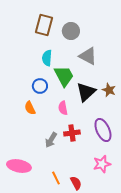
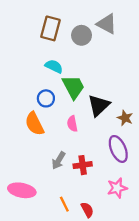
gray triangle: (88, 56) -> (107, 24), moved
cyan semicircle: (47, 58) -> (54, 66), turned 112
brown star: (109, 90) -> (125, 118), moved
orange semicircle: (30, 108) -> (34, 124), size x1.5
red cross: (72, 133) -> (83, 165), moved

